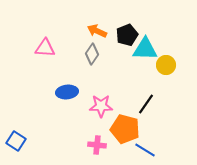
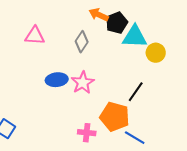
orange arrow: (97, 31) -> (99, 15), moved
pink star: (101, 106) -> (83, 83), moved, turned -30

